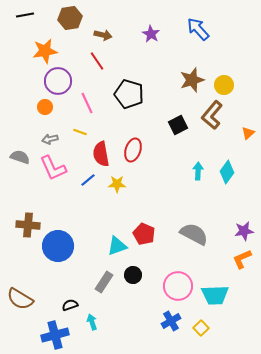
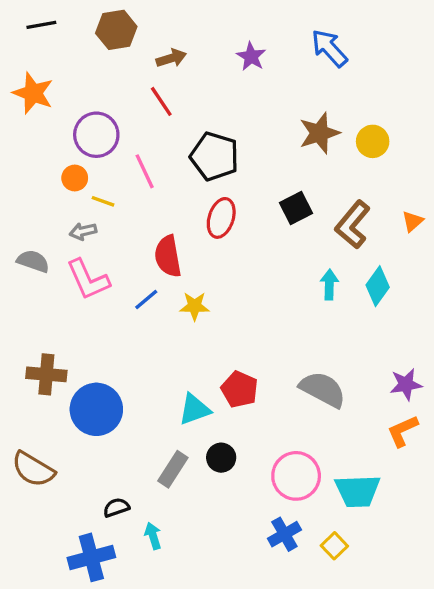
brown arrow: (103, 35) -> (171, 58), turned -30
orange star: (45, 51) -> (33, 93), moved, turned 30
brown L-shape: (212, 115) -> (353, 225), moved
yellow line: (80, 132) -> (103, 201), moved
red ellipse: (133, 150) -> (221, 218), moved
brown semicircle: (20, 299) -> (33, 469), moved

